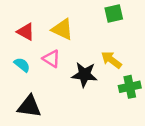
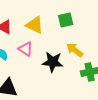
green square: (114, 13) -> (66, 20), moved

